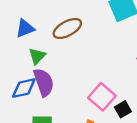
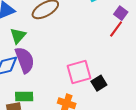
pink square: (102, 97) -> (79, 72), turned 35

